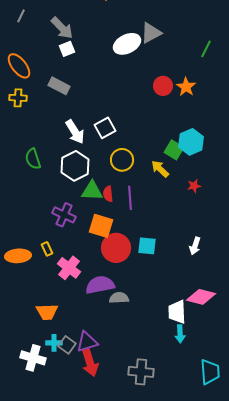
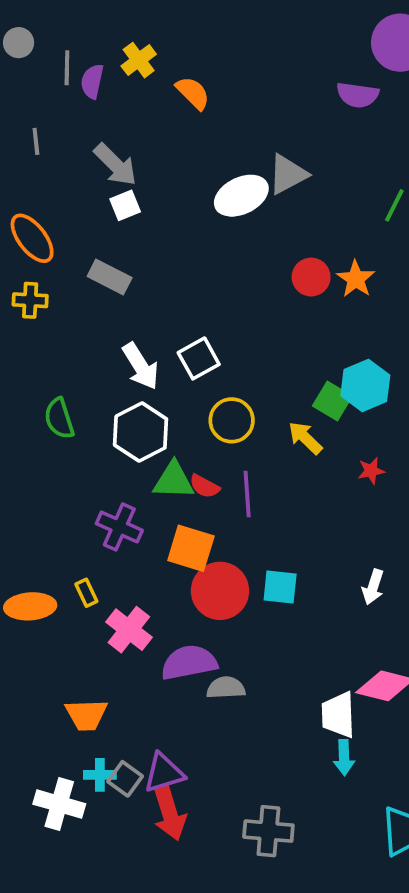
gray line: (21, 16) -> (36, 141), turned -32
red semicircle: (108, 194) -> (205, 486), turned -56

